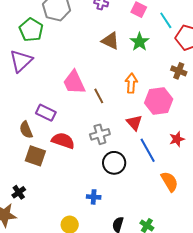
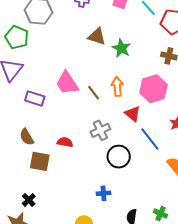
green star: (139, 42) -> (121, 48), moved
orange arrow: (131, 83) -> (117, 87), moved
purple rectangle: (46, 113) -> (35, 99), moved
red semicircle: (63, 141) -> (65, 142), size x0.7

